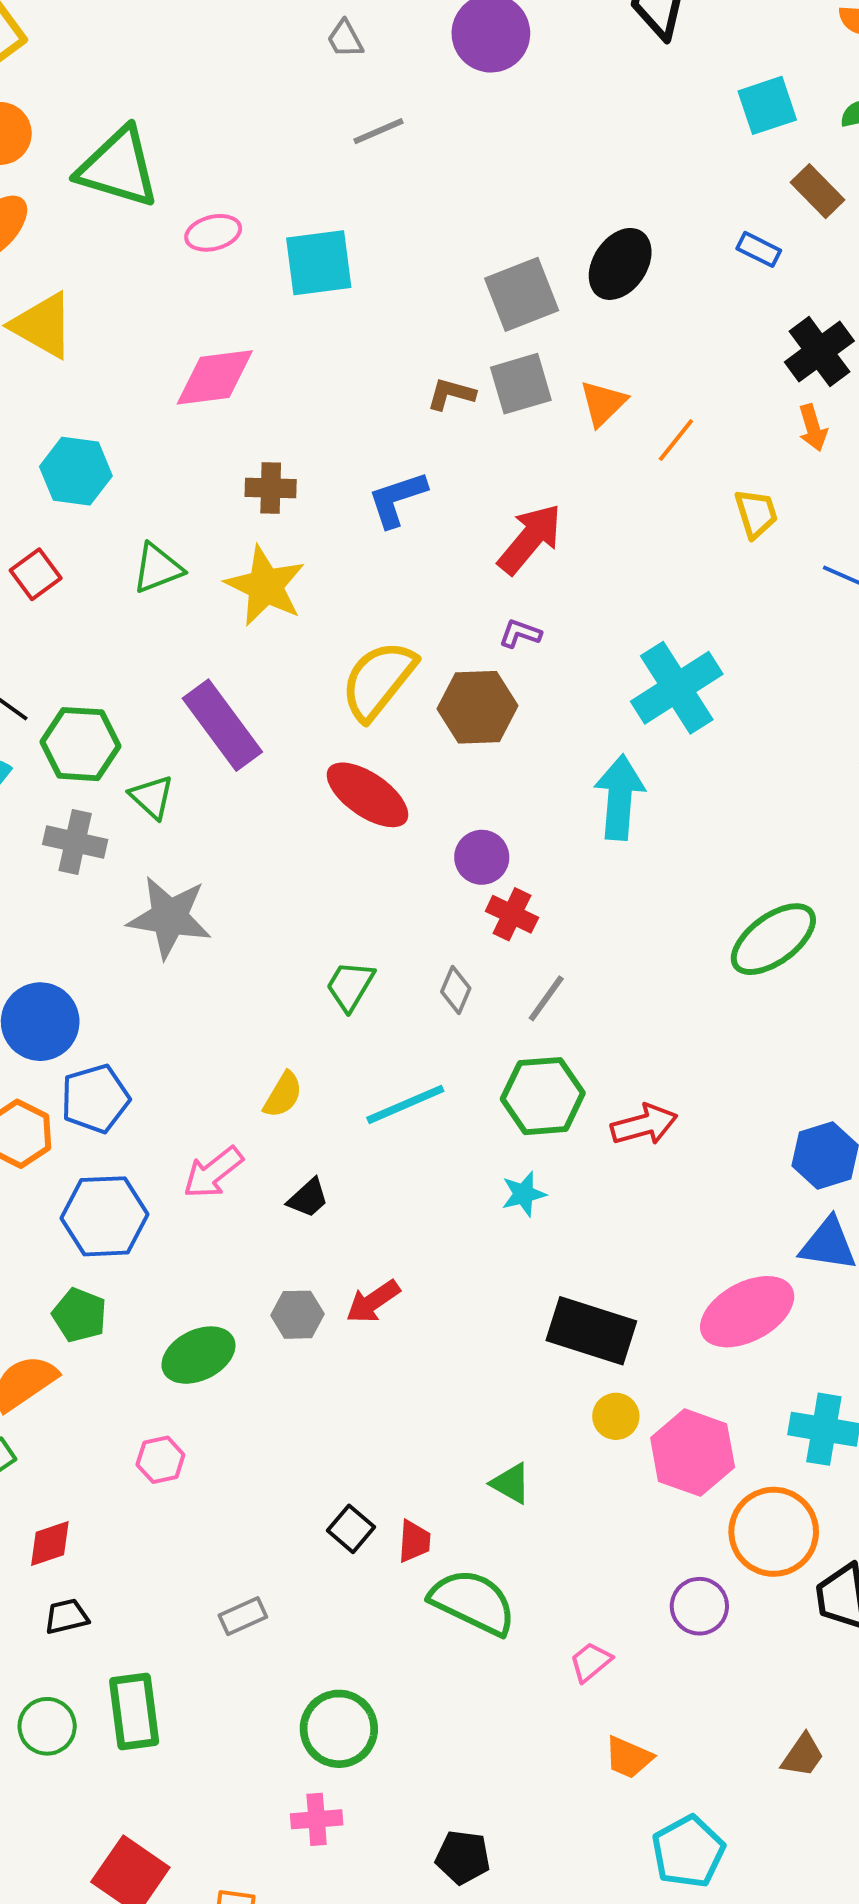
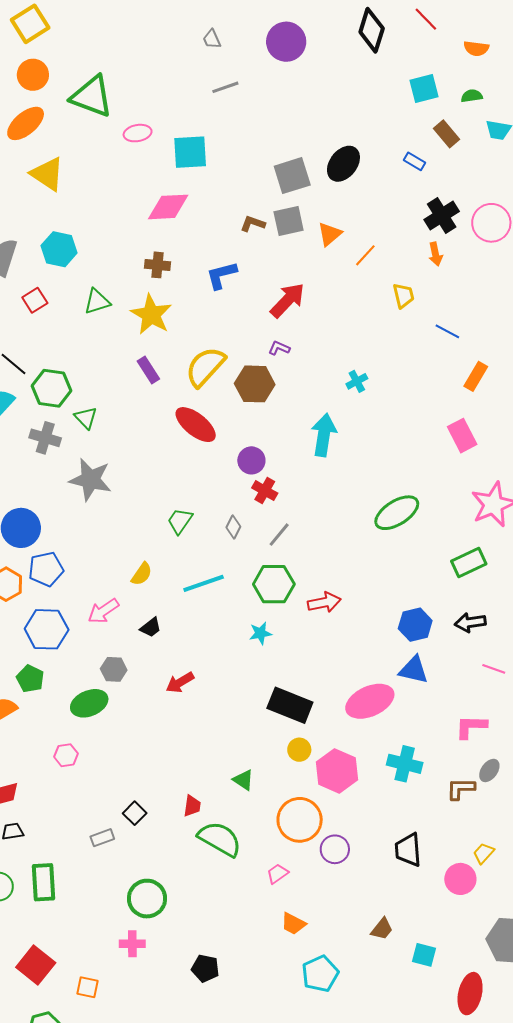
pink diamond: (215, 377) -> (168, 207), moved
cyan cross: (677, 688) -> (357, 381), size x0.5
purple rectangle: (222, 725) -> (148, 370), moved, size x0.6
gray hexagon: (298, 1315) -> (114, 669), moved
black square: (351, 1529) -> (135, 813), moved
orange circle: (774, 1532) -> (300, 820), moved

